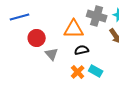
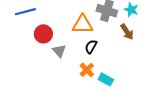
black semicircle: (82, 50) -> (91, 47), turned -48
cyan rectangle: (96, 71) -> (106, 79), moved

